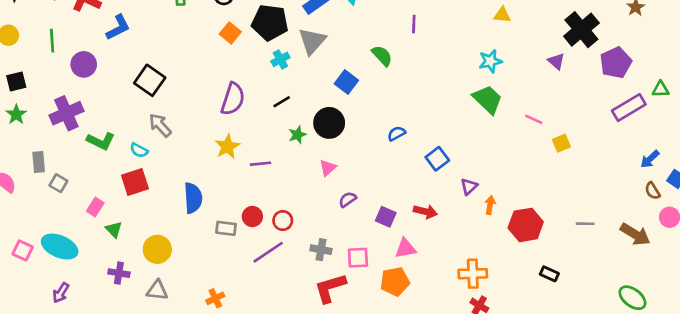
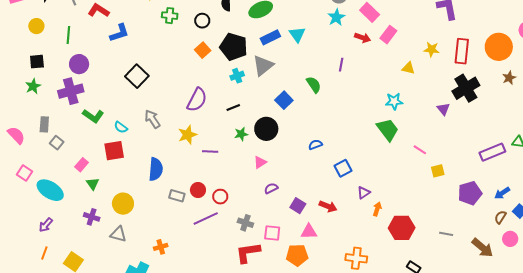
purple pentagon: (616, 63) -> (470, 193), moved
purple circle: (84, 64) -> (79, 64), moved
gray arrow: (160, 125) -> (152, 119), moved
brown semicircle: (652, 191) -> (500, 217), turned 56
pink square: (23, 250) -> (25, 173), moved

